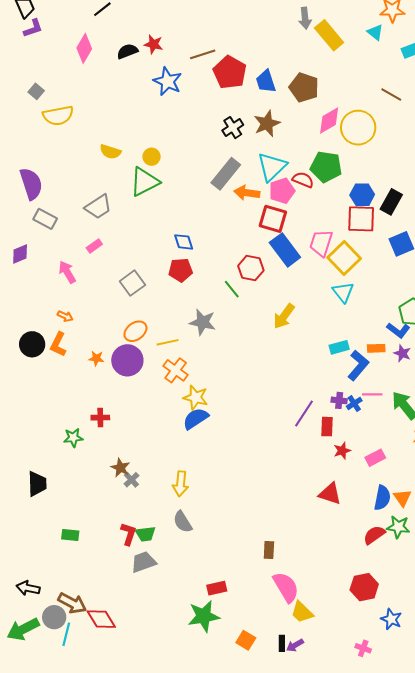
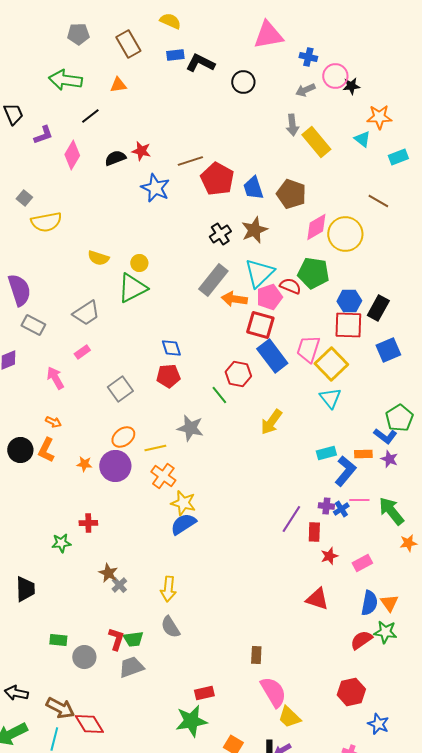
purple L-shape: (33, 28) -> (43, 135), moved
gray circle: (54, 617) -> (84, 657), moved

